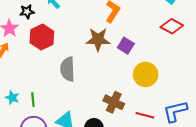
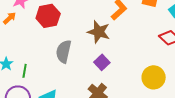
purple square: (126, 46) -> (102, 62), moved
yellow circle: (146, 74) -> (154, 77), moved

